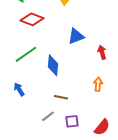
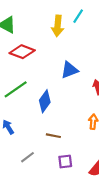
blue diamond: (53, 65) -> (45, 101), turned 30
gray line: (48, 116) -> (28, 157), moved

